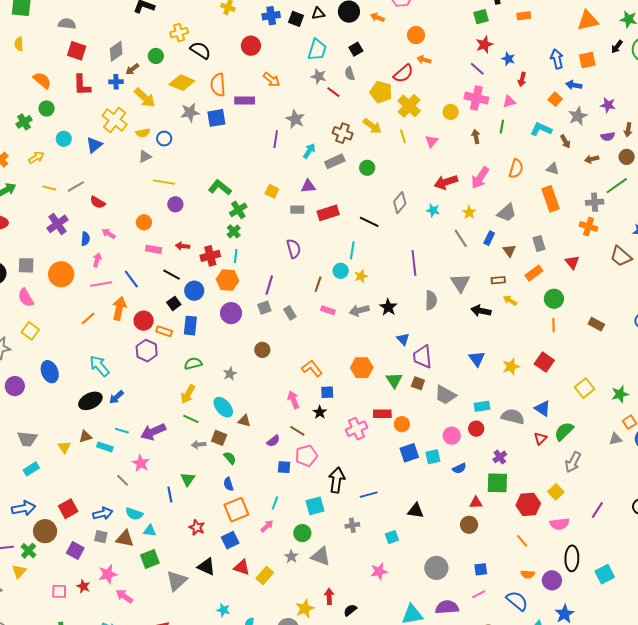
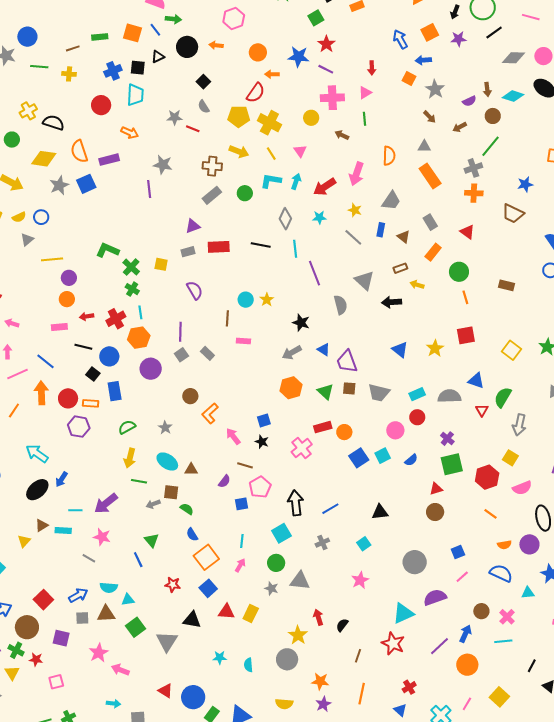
cyan trapezoid: (317, 50) -> (135, 95), moved
blue star: (508, 59) -> (298, 57), moved, size x1.5
purple star: (608, 105) -> (458, 39), moved
cyan L-shape: (541, 129) -> (271, 181), moved
brown arrow: (476, 136) -> (342, 135), turned -40
cyan arrow: (309, 151) -> (296, 181), moved
yellow square: (272, 191) -> (161, 264), moved
red rectangle: (328, 213) -> (219, 247), turned 30
orange circle: (144, 222) -> (67, 299), moved
cyan line: (352, 250) -> (295, 249), moved
gray arrow: (359, 310) -> (292, 353), moved
red square: (544, 362) -> (466, 335), turned -30
orange L-shape: (312, 368) -> (210, 413), moved, turned -80
yellow triangle: (64, 447) -> (24, 541), turned 32
red star: (83, 586) -> (36, 659), moved

